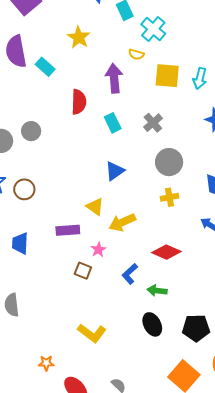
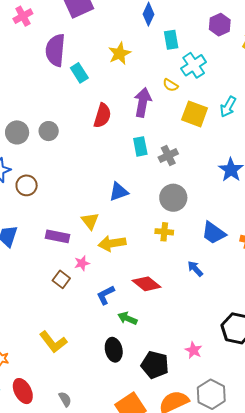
cyan arrow: (200, 79) -> (228, 107), moved
cyan rectangle: (113, 123) -> (140, 146), moved

